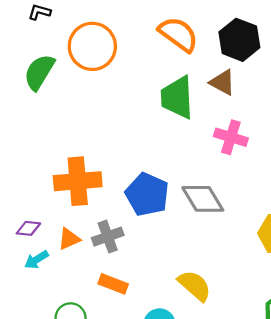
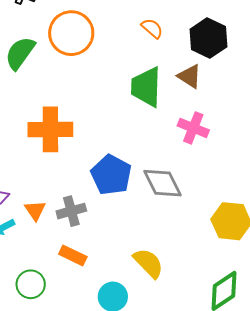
orange semicircle: (178, 34) -> (152, 28), size x0.6
orange cross: (78, 181) -> (50, 129), moved
orange triangle: (69, 239) -> (35, 210), turned -45

